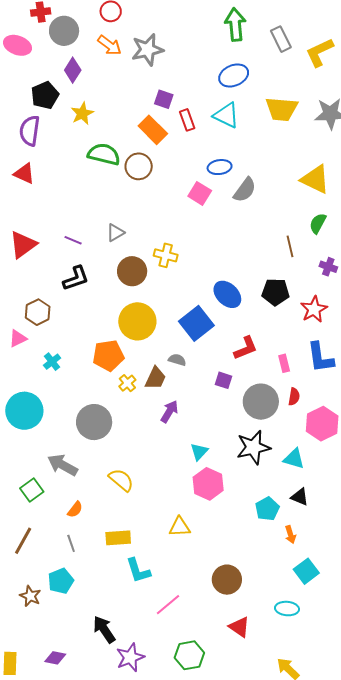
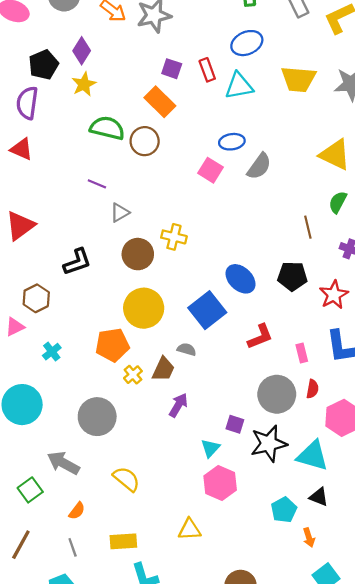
purple diamond: (73, 70) -> (82, 51), moved
cyan triangle: (226, 115) -> (239, 86), turned -36
red rectangle: (187, 120) -> (207, 70), moved
purple line: (73, 240) -> (97, 184), moved
purple square: (224, 380) -> (235, 424), moved
cyan triangle: (294, 459) -> (313, 456), size x1.4

